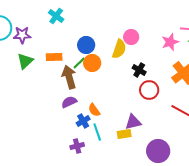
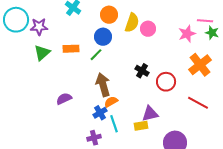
yellow semicircle: (119, 49) -> (132, 23), moved
orange circle: (92, 63) -> (109, 15), moved
black cross: (139, 70) -> (142, 71), moved
brown arrow: (69, 77) -> (103, 85), moved
purple semicircle: (69, 102) -> (64, 99), moved
orange semicircle: (94, 110) -> (111, 102), turned 96

